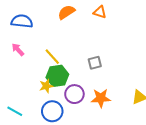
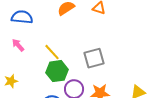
gray square: (95, 63) -> (94, 58), size x1.5
yellow star: (46, 86) -> (11, 81), moved

